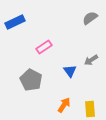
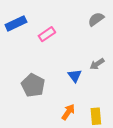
pink rectangle: (44, 47) -> (47, 34), moved

